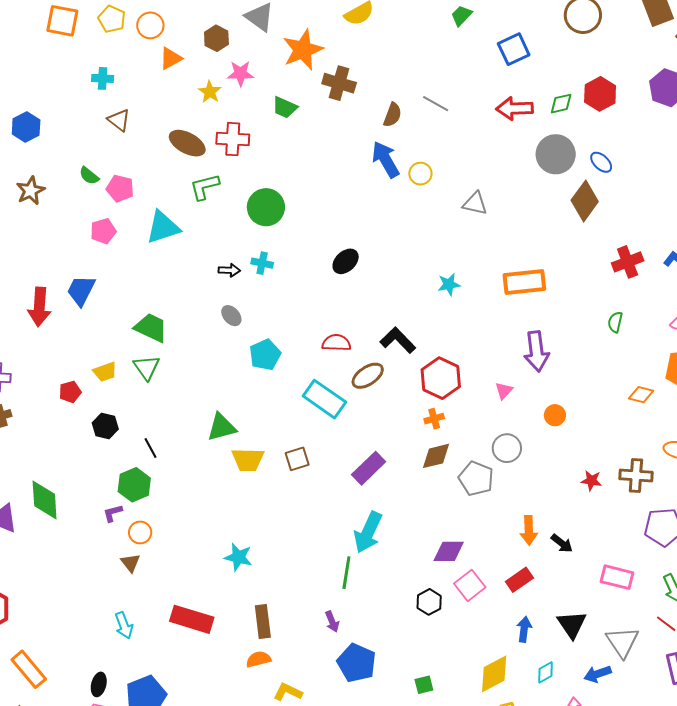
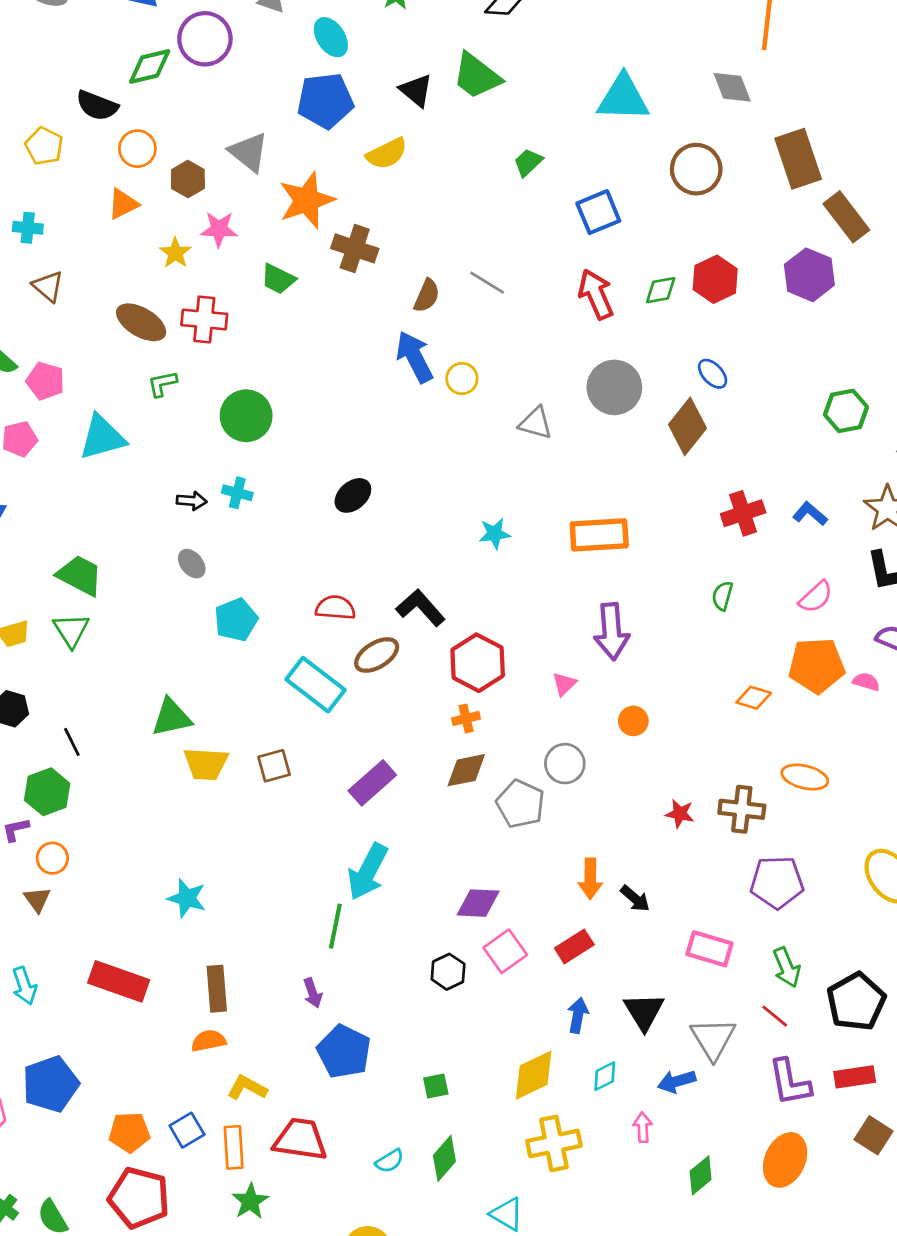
orange circle: (150, 25) -> (137, 149), moved
red arrow: (514, 108) -> (596, 294), turned 66
gray circle: (556, 154) -> (614, 387), moved
green L-shape: (204, 187) -> (162, 384), size x0.7

